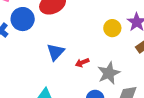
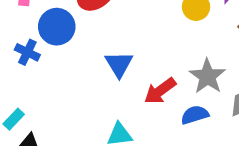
red arrow: (82, 63) -> (160, 91), moved, size x1.5

